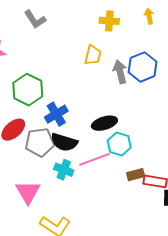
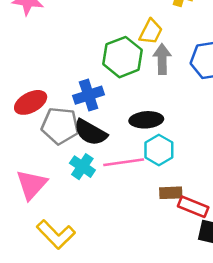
gray arrow: (120, 72) -> (162, 59), moved
green hexagon: (28, 90) -> (123, 57), moved

